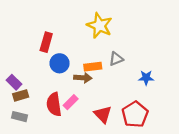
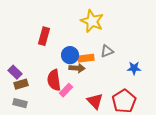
blue circle: (60, 63) -> (70, 55), moved
red semicircle: (54, 104) -> (54, 80), moved

